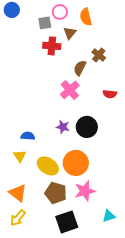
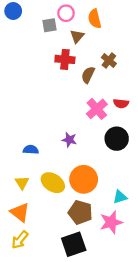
red cross: (52, 46) -> (65, 59), moved
pink cross: (70, 90) -> (97, 109), moved
black circle: (87, 127) -> (117, 139), moved
yellow triangle: (20, 156) -> (22, 183), moved
pink star: (85, 191) -> (111, 222), moved
brown pentagon: (56, 193) -> (80, 212), moved
cyan triangle: (109, 216) -> (120, 197), moved

